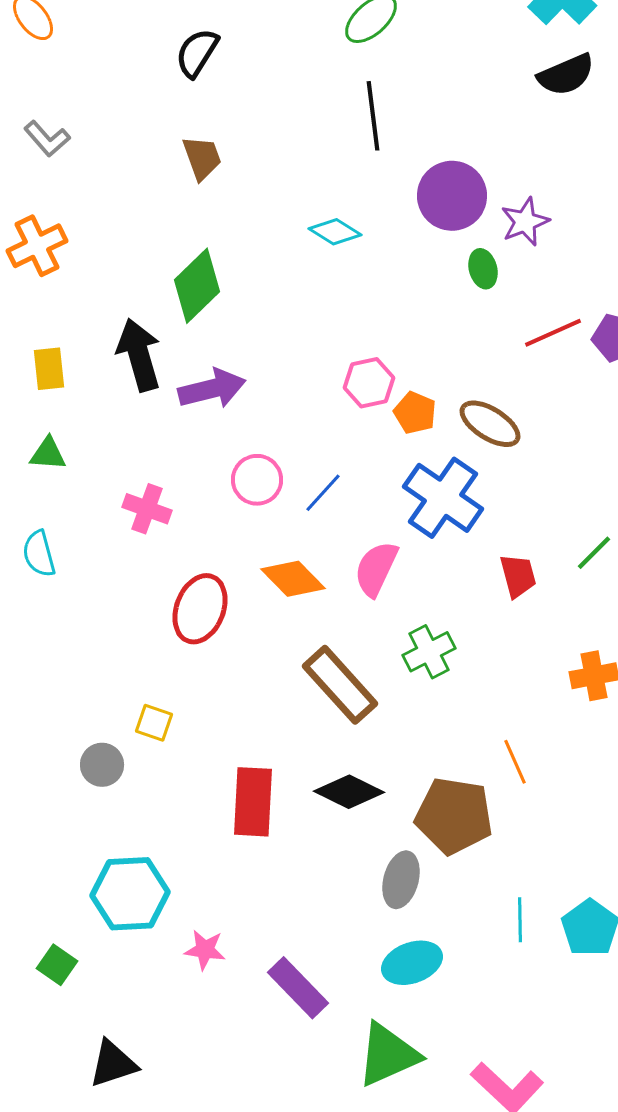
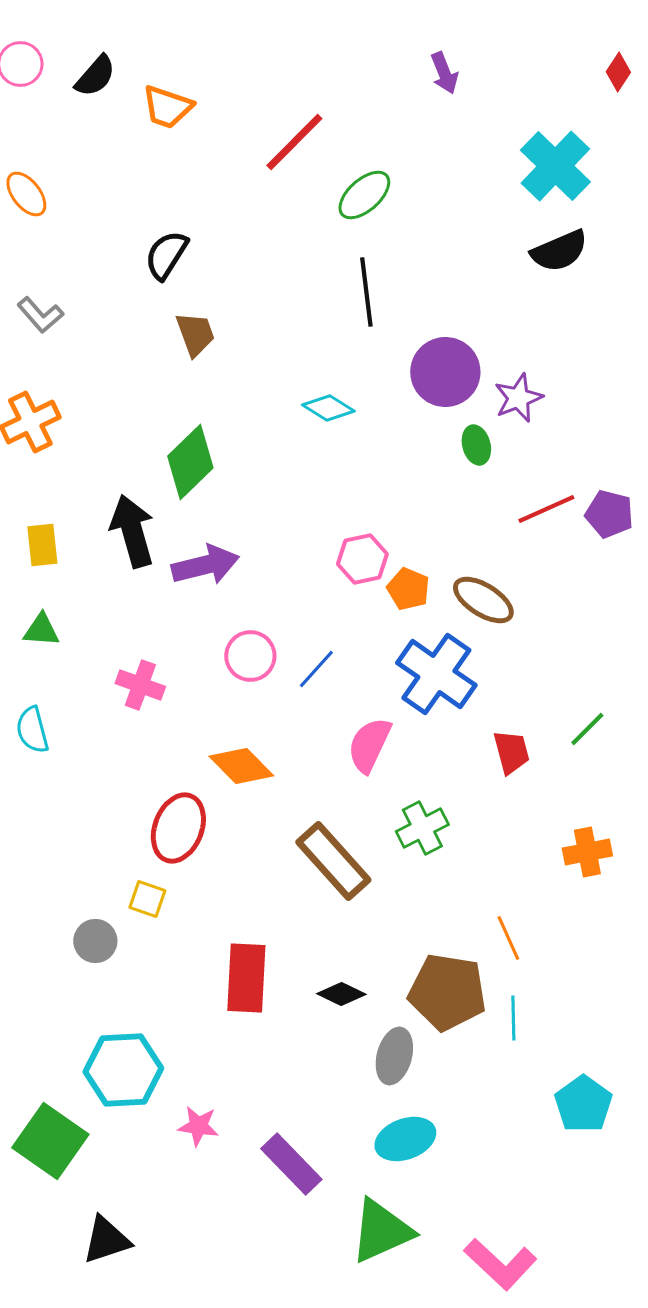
black semicircle: (197, 53) -> (166, 255), moved
orange diamond: (293, 579) -> (241, 766), moved
red ellipse: (200, 609) -> (178, 828), moved
black diamond: (349, 792) -> (341, 994), moved, size x0.7
cyan line: (520, 920) -> (513, 1018), moved
green square: (57, 965) -> (50, 1141), size x1.8

